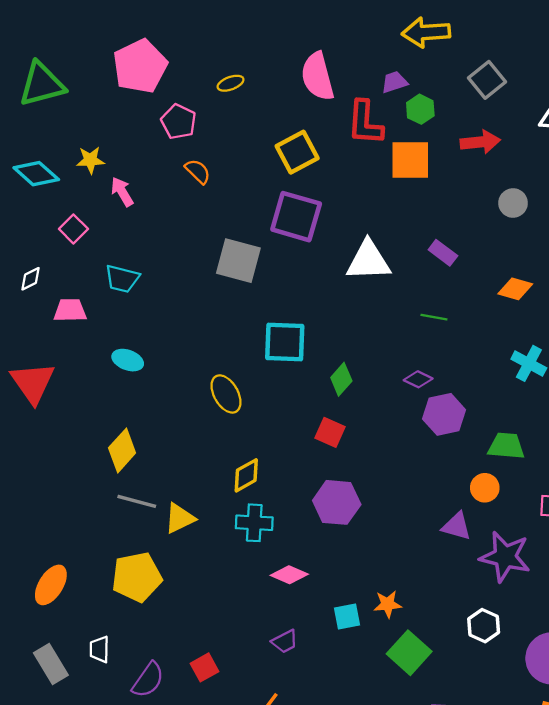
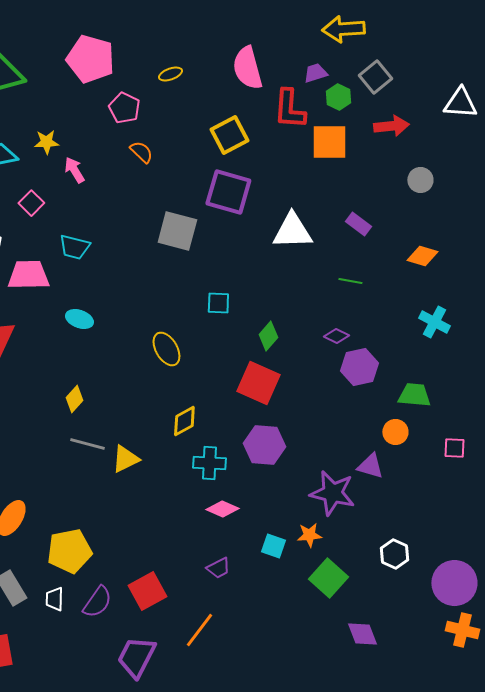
pink pentagon: (140, 66) -> (90, 59), turned -30
gray square: (487, 80) -> (375, 77), moved
pink trapezoid: (70, 310) -> (28, 275), size x1.4
cyan square: (285, 342) -> (218, 303), size x0.6
red square: (330, 432) -> (258, 383), size x1.6
yellow diamond: (122, 450) -> (74, 399), size x0.7
cyan cross: (254, 523) -> (209, 463), moved
purple star: (505, 557) -> (332, 493), moved
yellow pentagon: (137, 577) -> (69, 551), moved
cyan square: (347, 617) -> (273, 546), turned 30
white trapezoid: (99, 649) -> (54, 599), moved
red square: (205, 667) -> (147, 591), size x1.5

